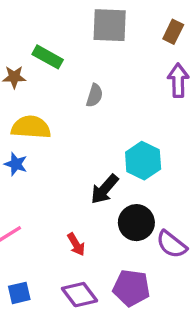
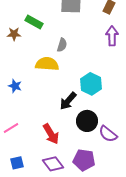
yellow semicircle: (31, 127) -> (47, 64), moved
red arrow: (76, 244) -> (51, 134), size x1.5

